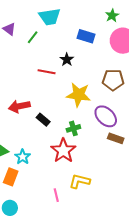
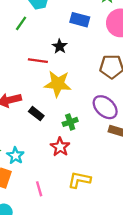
yellow star: (79, 95) -> (58, 84), moved
red star: (63, 151) -> (60, 147), size x0.7
pink line: (56, 195) -> (39, 189), moved

